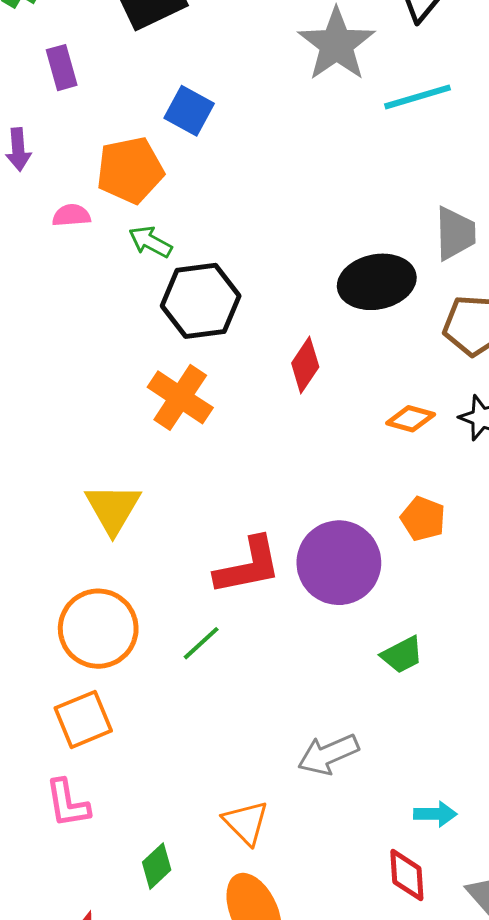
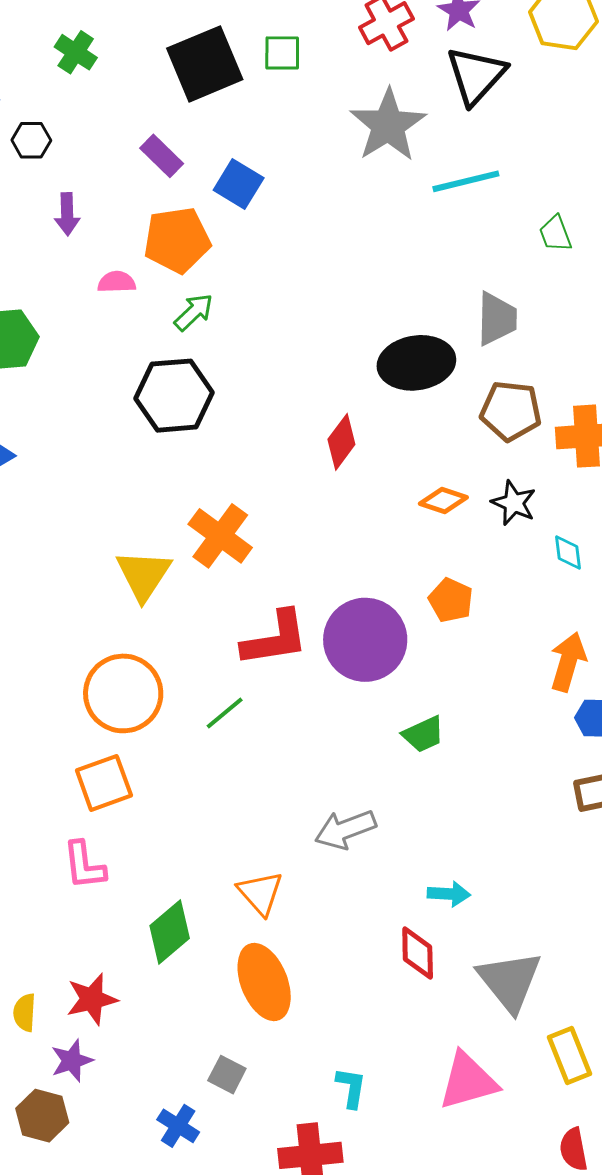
purple rectangle: (62, 68) -> (162, 156), moved, turned -33
green arrow: (150, 242) -> (194, 312), turned 105
black hexagon: (201, 301) -> (174, 396), moved
orange cross: (180, 397) -> (220, 536), moved
green diamond: (157, 866) -> (170, 932), size x1.4

